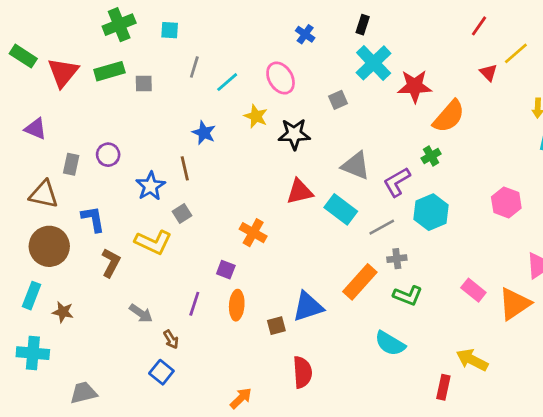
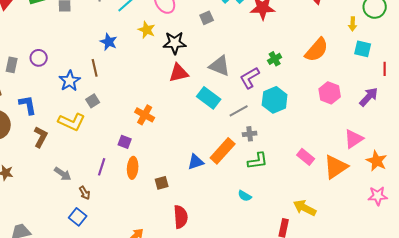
orange semicircle: (449, 116) -> (317, 50), moved
red triangle: (300, 192) -> (179, 73), moved
green L-shape: (408, 296) -> (258, 161), turned -30
blue triangle: (308, 307) -> (196, 162), moved, size x0.7
cyan semicircle: (390, 343) -> (245, 196), size x0.6

